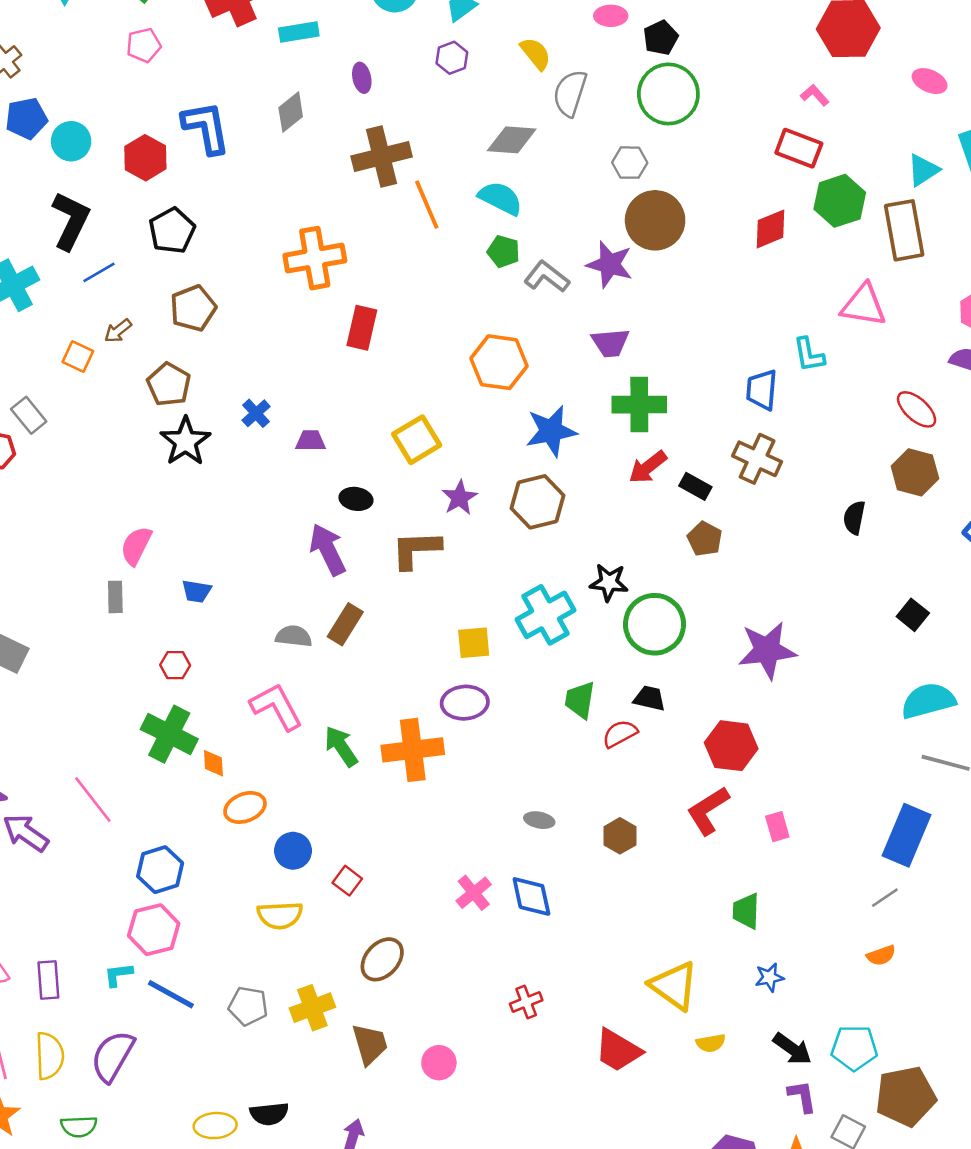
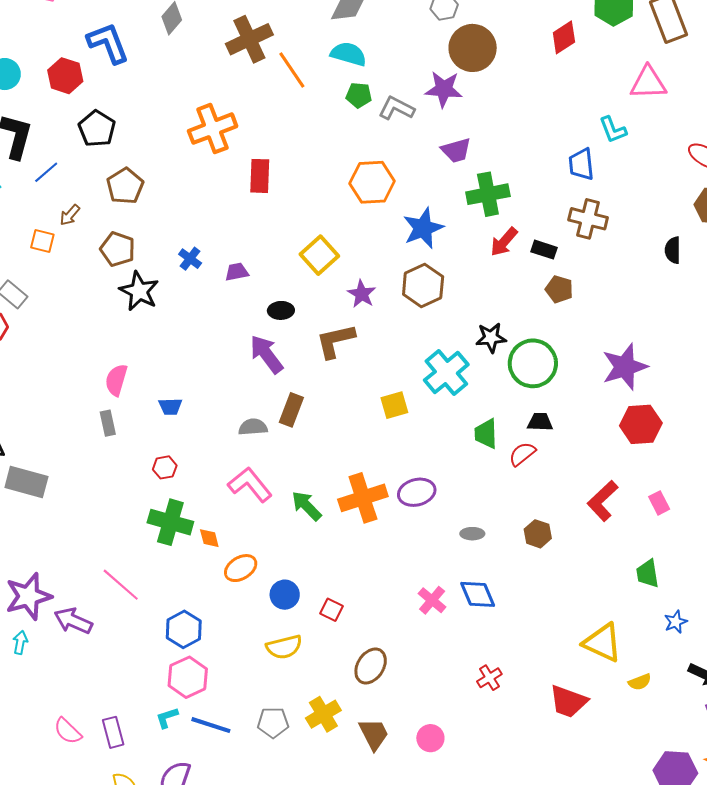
purple ellipse: (465, 703) -> (417, 492), moved
red hexagon: (731, 746) -> (641, 424), moved

